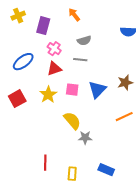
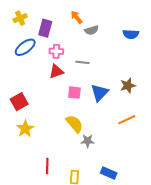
gray semicircle: (84, 41) -> (92, 30), moved
pink cross: (54, 49) -> (56, 51), turned -32
blue ellipse: (23, 62) -> (25, 47), moved
yellow star: (48, 95) -> (25, 129), moved

